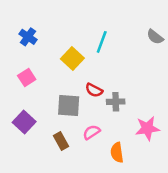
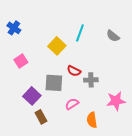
blue cross: (28, 37) -> (14, 28), moved
gray semicircle: (155, 37) -> (113, 36), moved
purple square: (24, 122) -> (32, 96), moved
brown rectangle: (61, 141) -> (41, 117), moved

